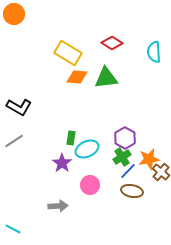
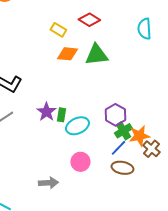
red diamond: (112, 43) -> (89, 20), moved
yellow rectangle: (68, 53) -> (58, 30), size x0.6
green cross: (122, 157) -> (123, 131), moved
purple star: (62, 163) -> (46, 112), moved

